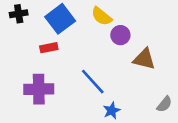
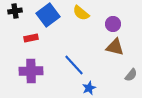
purple circle: (120, 35) -> (113, 24), moved
red rectangle: (49, 48) -> (31, 38), moved
gray semicircle: (164, 104) -> (131, 75), moved

